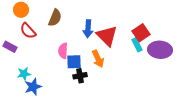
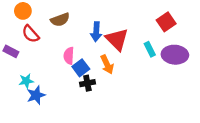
brown semicircle: (55, 18) -> (60, 20), turned 48
red square: (141, 33) -> (166, 22), moved
blue square: (74, 62) -> (81, 68), turned -35

